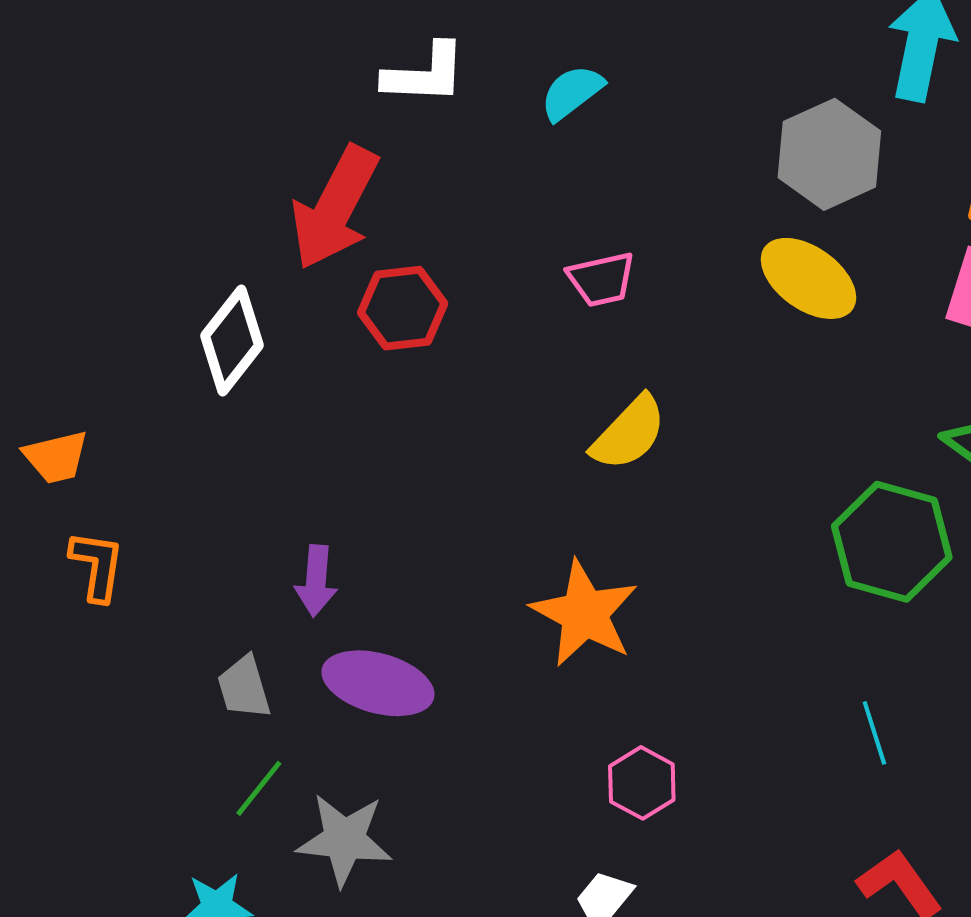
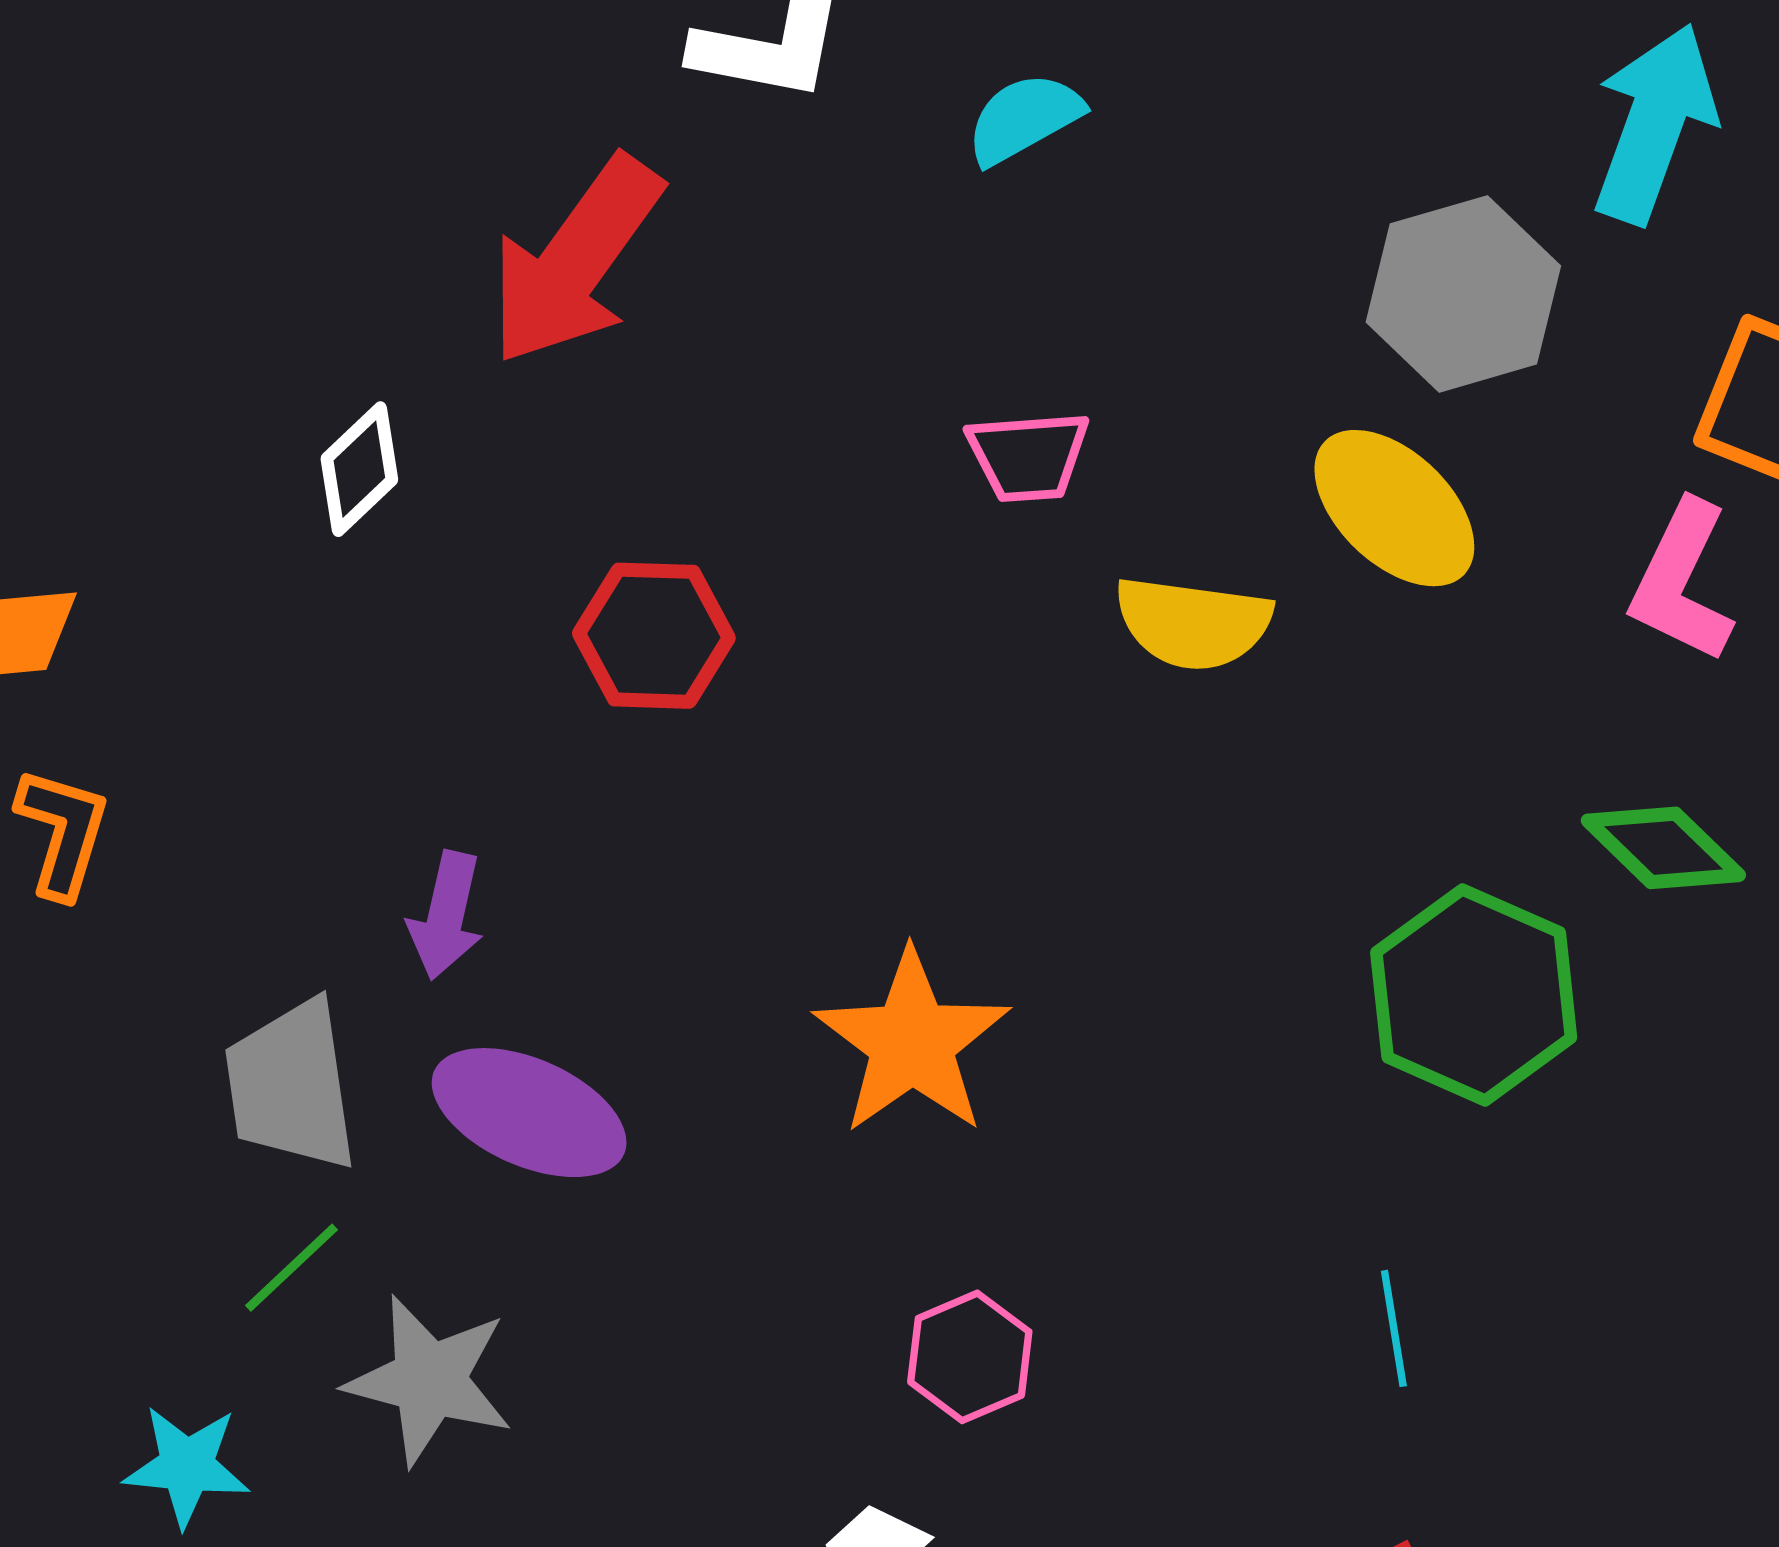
red hexagon: (403, 308) -> (654, 636), moved
white diamond: (232, 341) -> (359, 469), size x0.7
yellow semicircle: (629, 433) -> (1193, 623), moved, turned 46
gray trapezoid: (244, 687) -> (291, 1085), size x1.5

